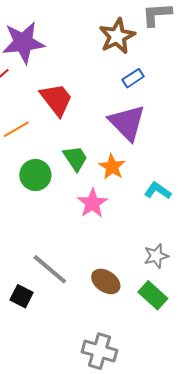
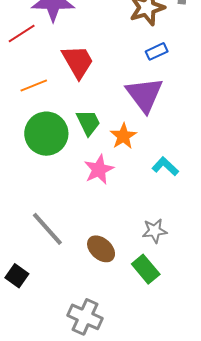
green circle: (35, 175) -> (46, 134), size x1.4
black square: (22, 296) -> (17, 276), moved

